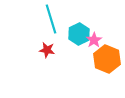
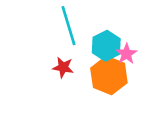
orange hexagon: (107, 59) -> (109, 75), moved

